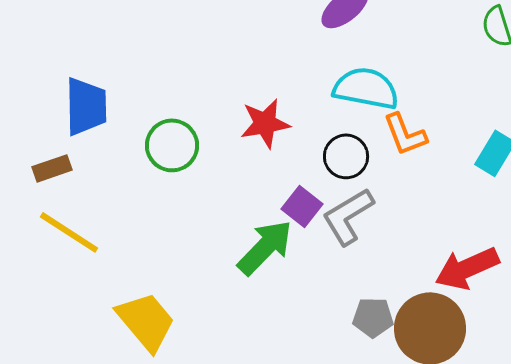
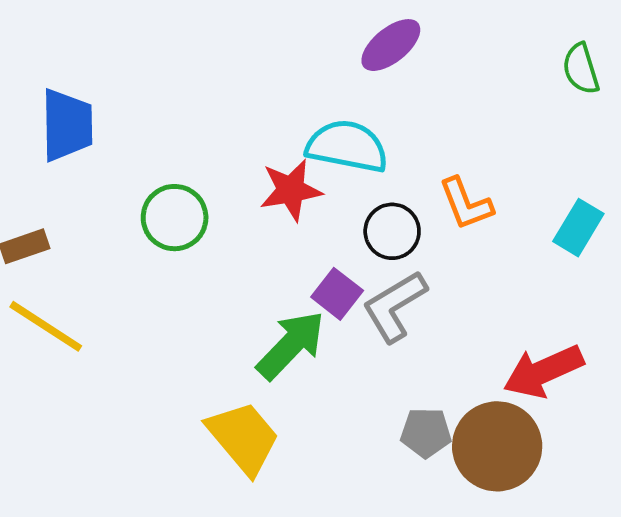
cyan semicircle: (366, 88) -> (347, 146), moved
blue trapezoid: (86, 106) -> (67, 125), moved
yellow trapezoid: (146, 321) -> (243, 438), moved

